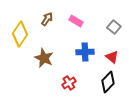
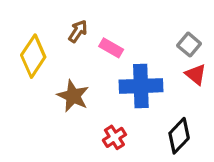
pink rectangle: (76, 21) -> (111, 48), moved
blue cross: (85, 52) -> (141, 86), size x1.4
red triangle: (112, 57) -> (196, 74), moved

